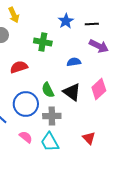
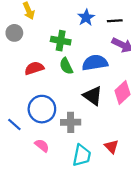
blue semicircle: (74, 62) -> (95, 63), size x1.6
green semicircle: (48, 90) -> (66, 66), moved
cyan trapezoid: (50, 142) -> (82, 155), moved, turned -140

